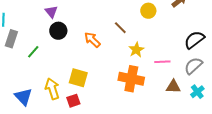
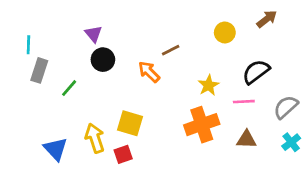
brown line: (120, 28) -> (171, 50), moved, turned -72
black semicircle: (194, 40) -> (256, 72), moved
orange cross: (131, 79) -> (202, 125), turned -30
brown triangle: (173, 87) -> (246, 139), moved

